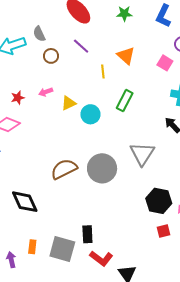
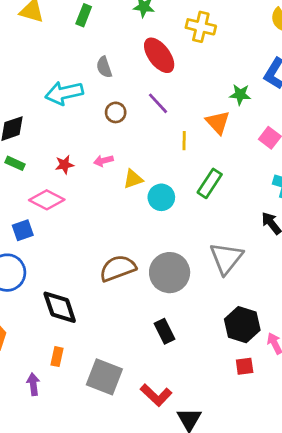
green star: (124, 14) -> (240, 95), moved
gray semicircle: (39, 34) -> (104, 67), moved
black rectangle: (87, 234) -> (164, 331), moved, turned -30
orange rectangle: (32, 247) -> (57, 357), moved

